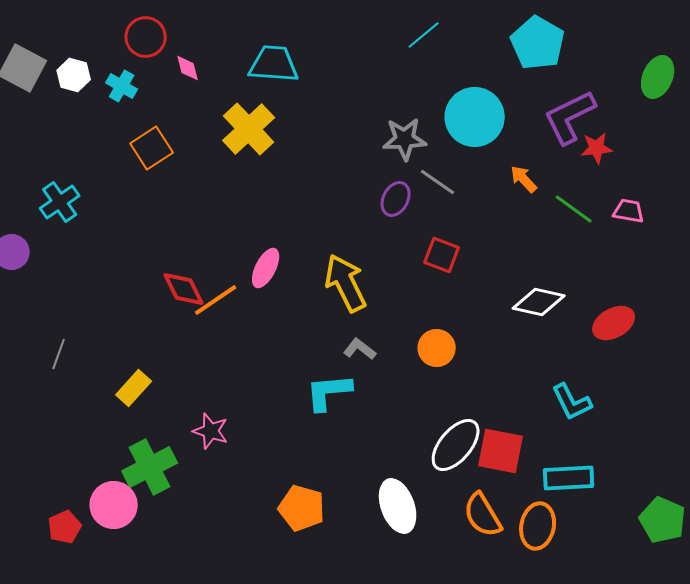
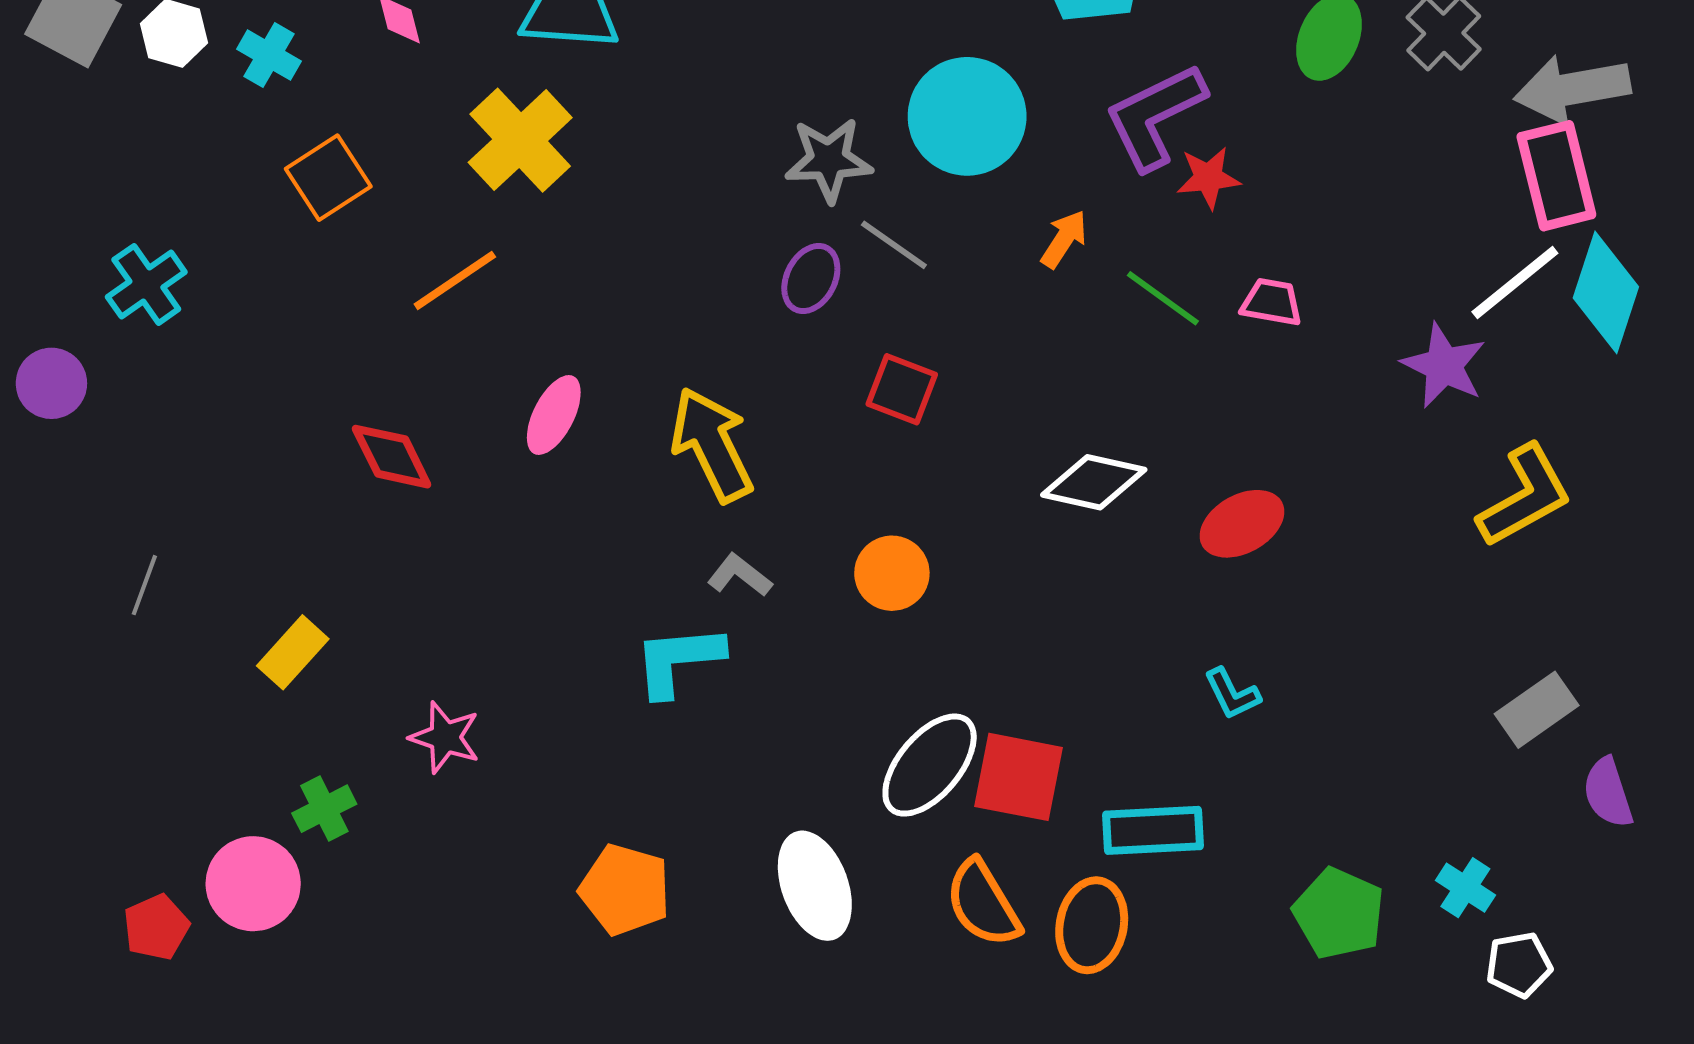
orange arrow: (524, 179) -> (1064, 239), turned 76
orange line: (216, 300) -> (455, 281), moved
cyan L-shape: (572, 402) -> (1232, 694), moved, size x0.7
green cross: (150, 467) -> (324, 809), size x0.6

